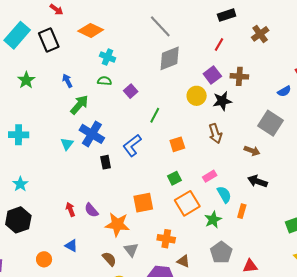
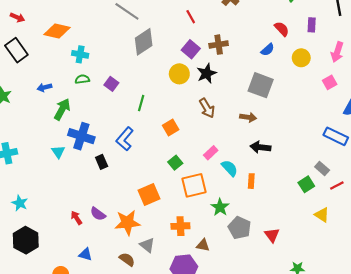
red line: (219, 44) -> (191, 17), turned -48
blue arrow: (67, 81) -> (44, 87), turned -64
orange square: (187, 203) -> (194, 185), turned 30
green star: (213, 220) -> (220, 207), moved
red triangle: (250, 266) -> (272, 235), turned -49

